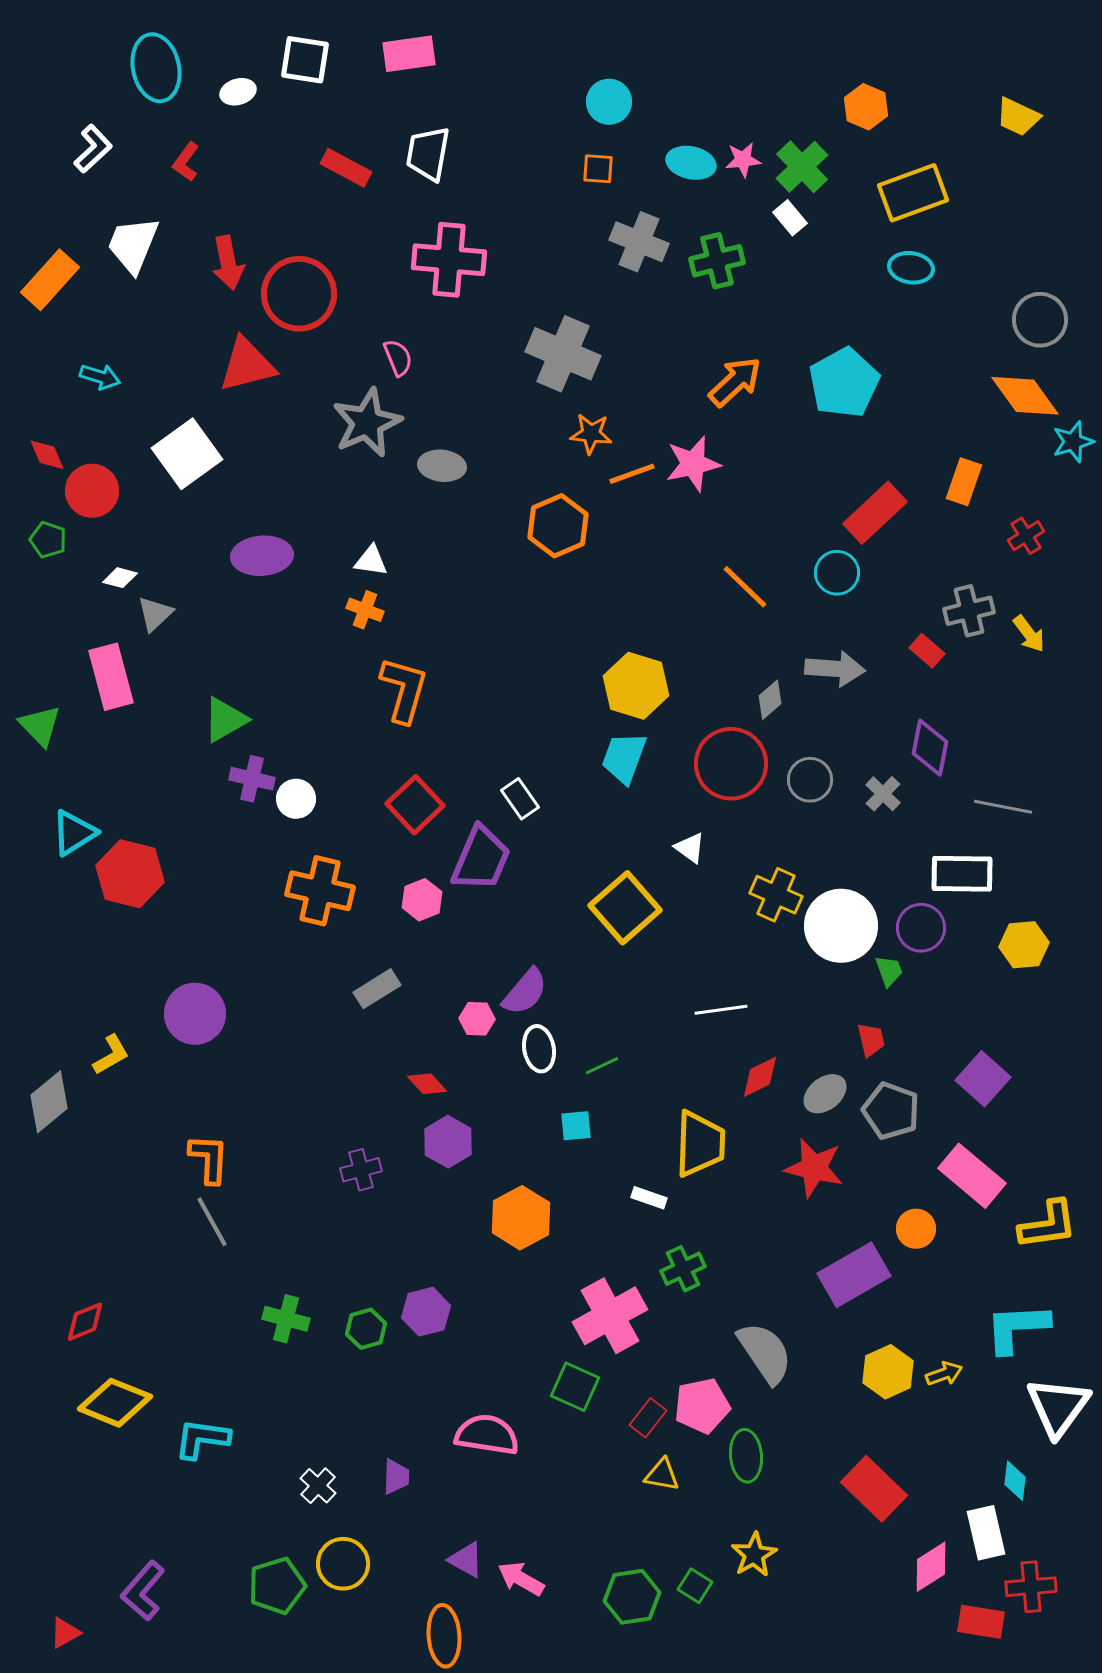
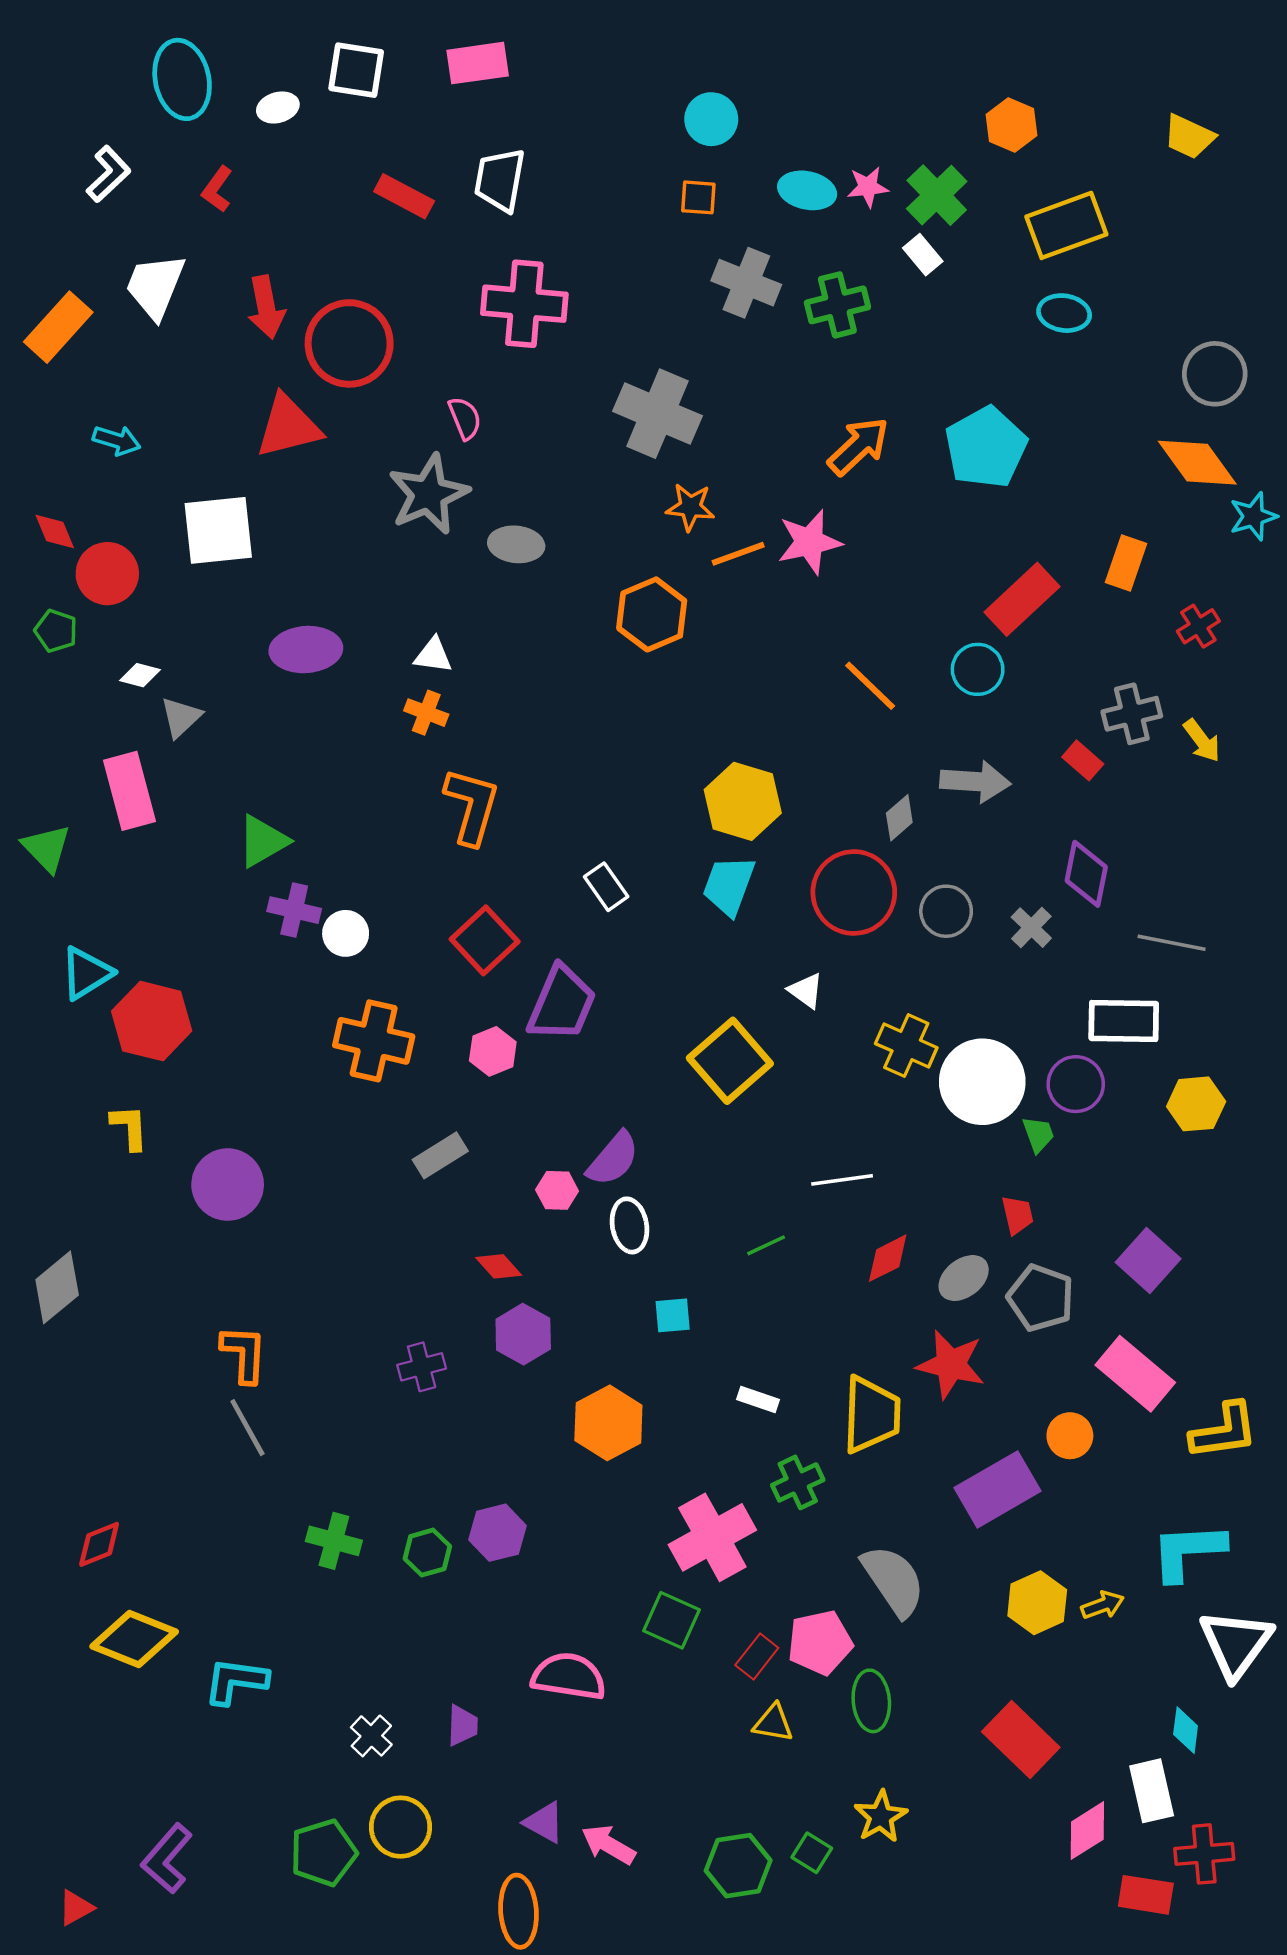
white square: (187, 454) -> (218, 530), turned 30
white rectangle: (520, 799) -> (606, 887), moved
yellow L-shape: (111, 1055) -> (129, 1127), moved, turned -63
green line: (602, 1066) -> (766, 1245), moved
yellow trapezoid: (700, 1144) -> (871, 1415), moved

